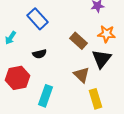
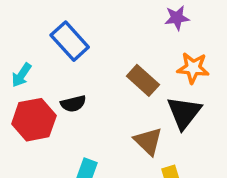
red hexagon: (18, 78) -> (34, 120), moved

